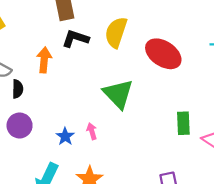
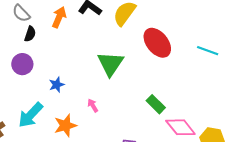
green rectangle: (183, 123) -> (156, 104), turned -60
pink arrow: (92, 131) -> (93, 106), moved, turned -32

